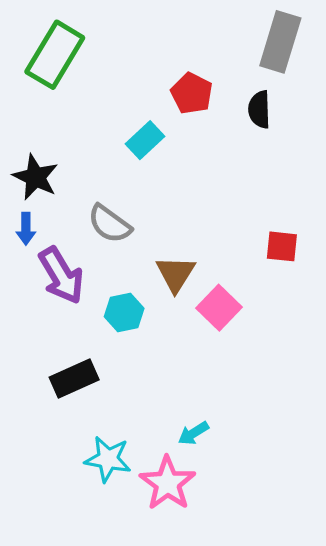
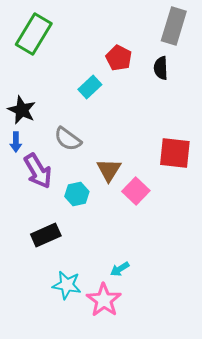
red square: (282, 246) -> (175, 153), size x1.6

